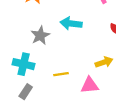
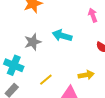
yellow line: (61, 74) -> (46, 80), turned -40

